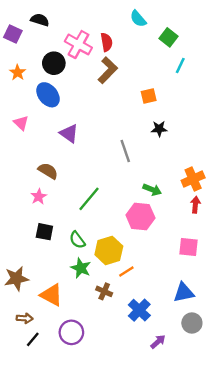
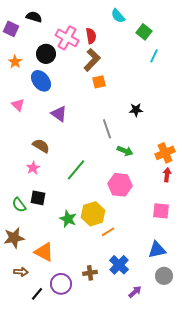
orange square: (149, 96) -> (99, 82), moved
green arrow: (152, 190) -> (125, 151), moved
green semicircle: (77, 240) -> (19, 205), moved
green star: (81, 268) -> (68, 219), moved
brown cross: (104, 291) -> (90, 273), moved, turned -32
black line: (33, 339) -> (37, 294), moved

